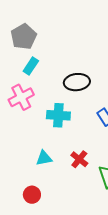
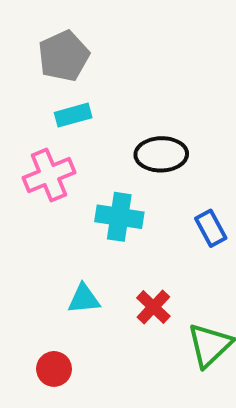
cyan rectangle: (31, 66) -> (73, 115), turned 36

